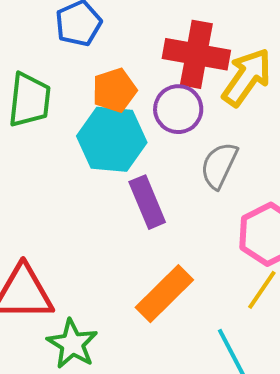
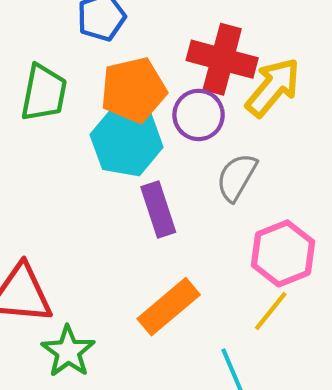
orange pentagon: (114, 90) -> (133, 90), size x1.4

